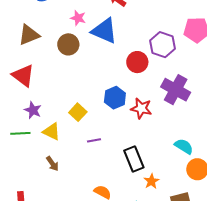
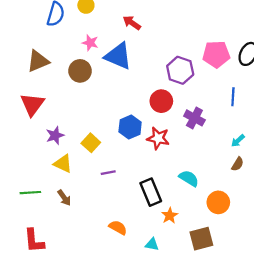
red circle: (137, 62) -> (161, 101), moved
red triangle: (23, 76) -> (32, 104), turned 30
purple cross: (176, 90) -> (194, 118), size x0.7
purple star: (33, 110) -> (55, 135), moved, turned 30
green line: (20, 133) -> (30, 193), moved
cyan semicircle: (184, 146) -> (189, 178), moved

